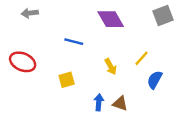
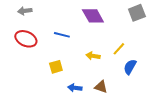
red ellipse: (23, 62) -> (26, 39), moved
yellow arrow: (111, 67) -> (93, 56), turned 128
blue arrow: (99, 102) -> (75, 88), moved, turned -88

